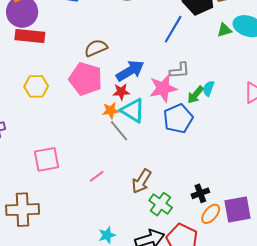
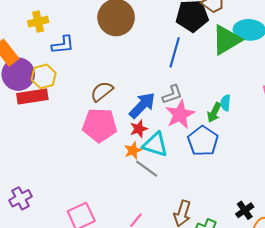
green triangle: (224, 30) -> (226, 40), size x2.0
gray L-shape: (180, 70) -> (172, 94), moved
yellow hexagon: (36, 86) -> (44, 76), moved

